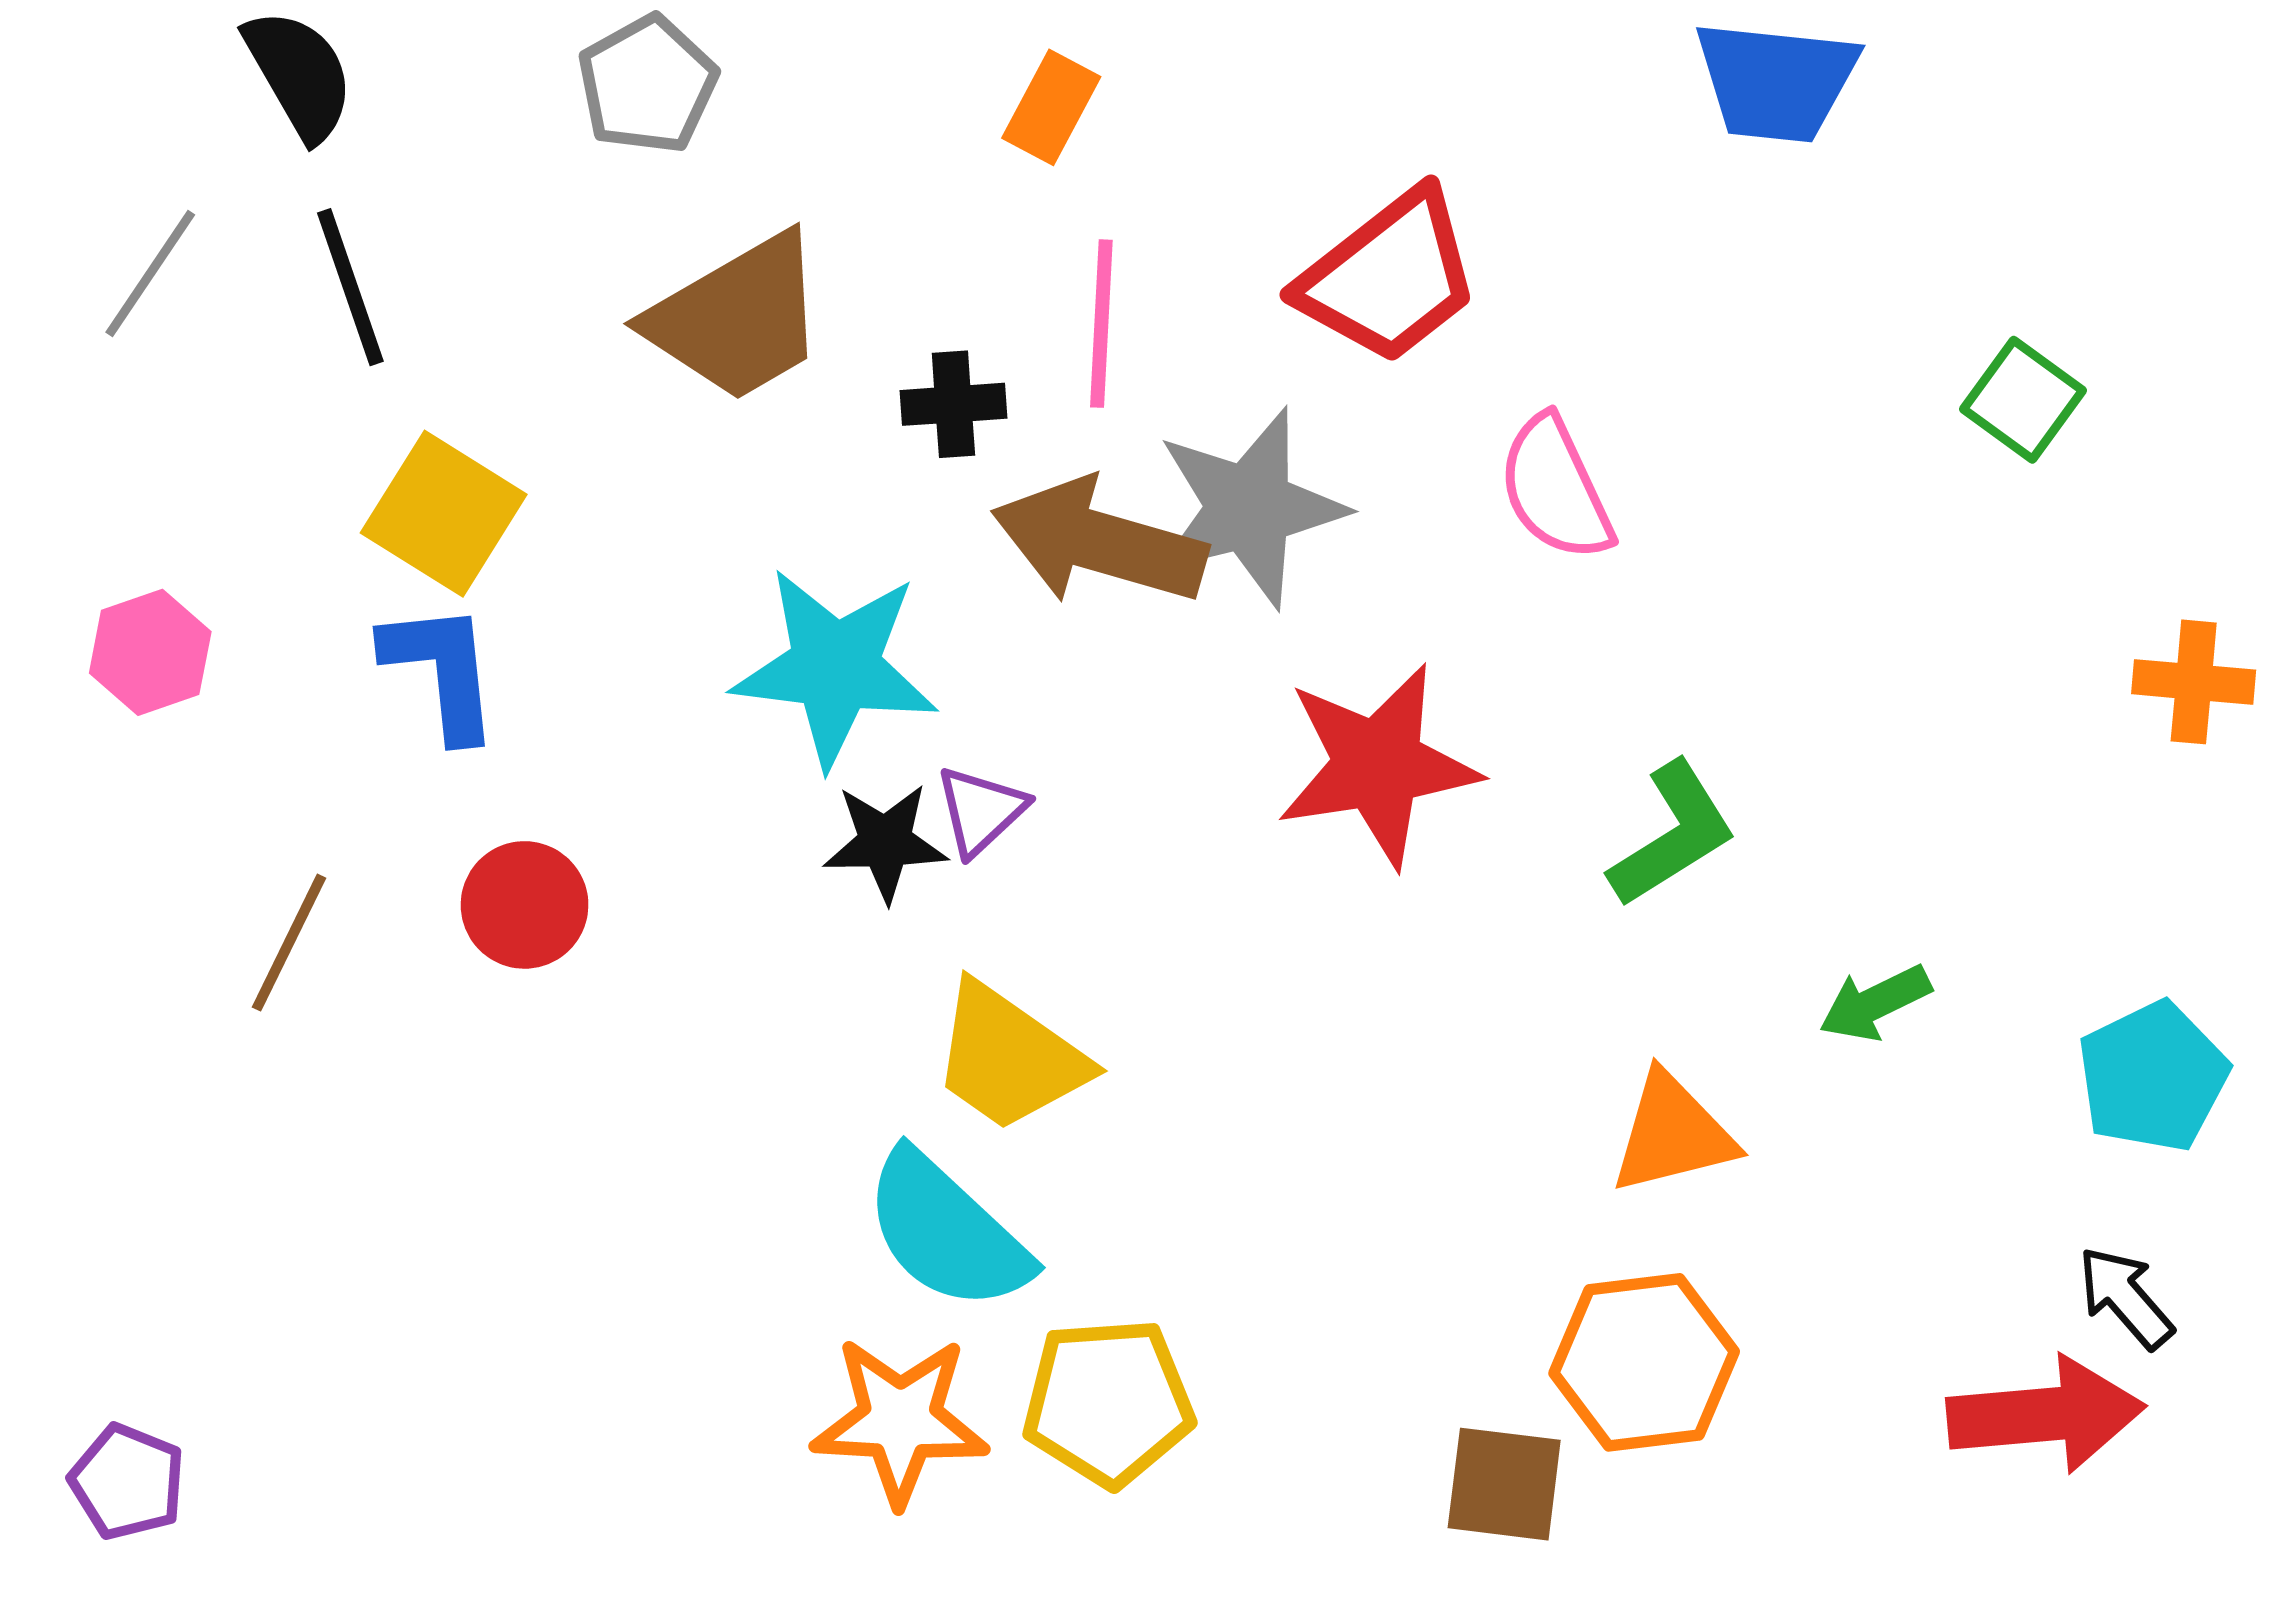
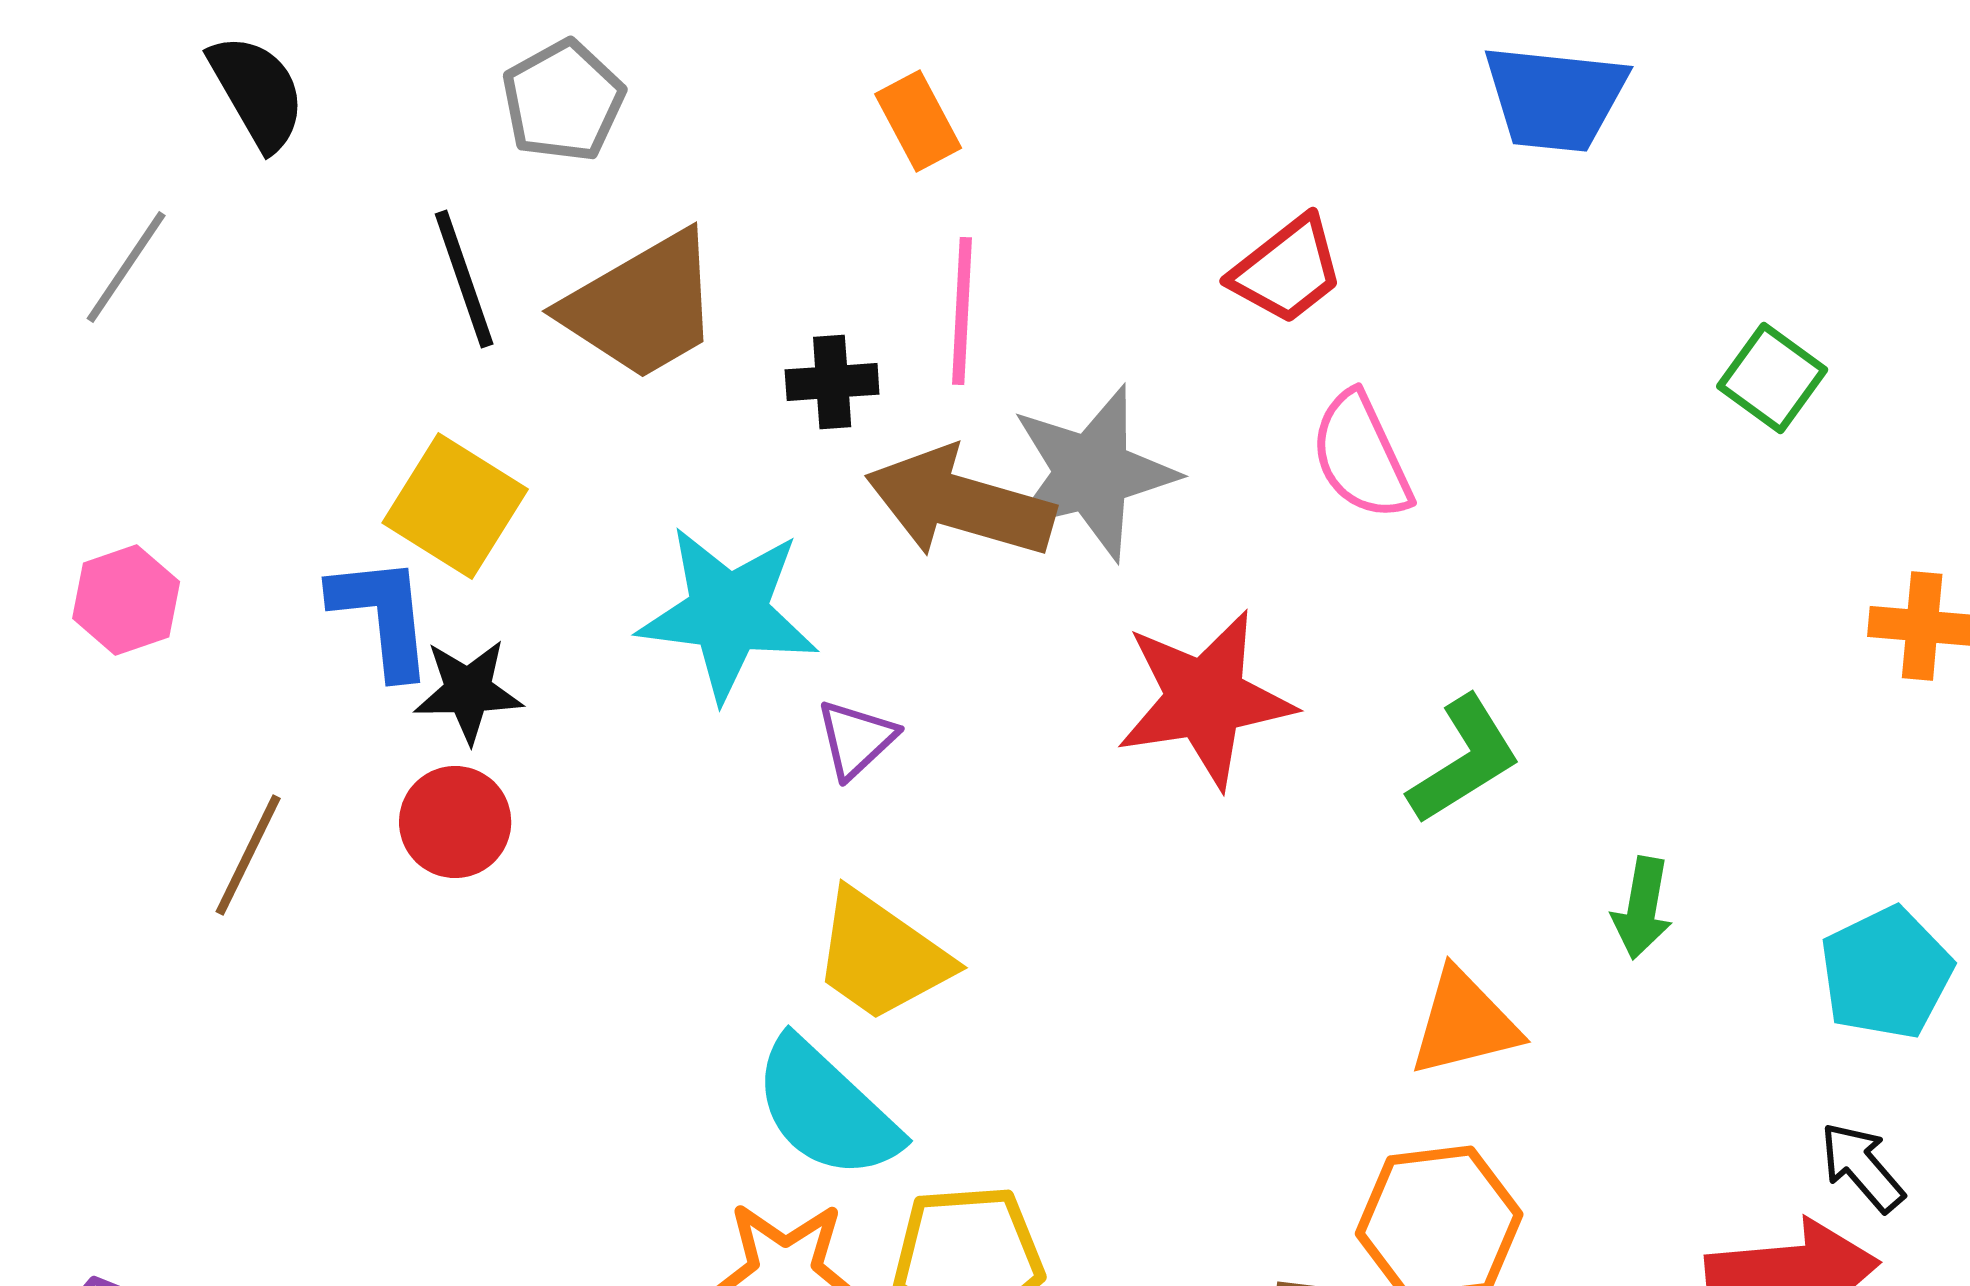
orange rectangle: (1051, 107) -> (918, 121), turned -56
red trapezoid: (1389, 277) -> (1287, 270), moved, size x0.7
black line: (350, 287) -> (464, 279), moved
yellow square: (444, 514) -> (455, 506), moved
black star: (885, 842) -> (468, 691), moved
green arrow: (1875, 1003) -> (1642, 908), turned -54

